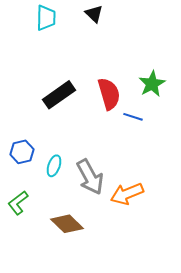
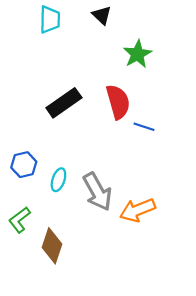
green star: (152, 84) -> (138, 54), moved
brown diamond: (67, 224) -> (52, 246), moved, turned 64

